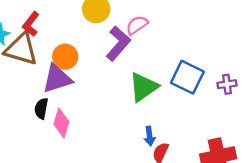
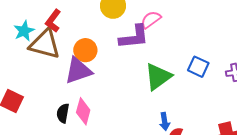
purple L-shape: (118, 44) -> (134, 37), turned 44
blue square: (187, 77) -> (198, 67), size x0.7
black semicircle: (41, 108) -> (63, 113), moved

